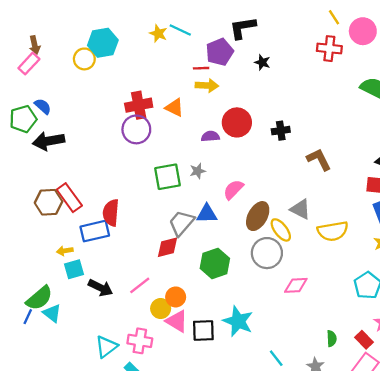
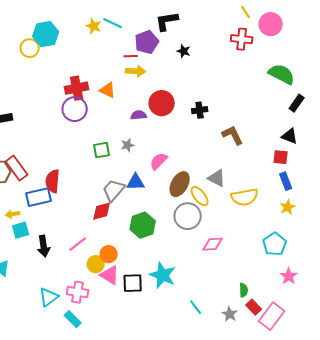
green square: (168, 177) -> (102, 150), size x0.7
black arrow: (101, 288) -> (44, 246), turned 55
red rectangle: (364, 340) -> (254, 307), moved

